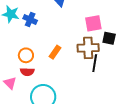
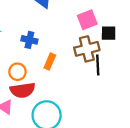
blue cross: (30, 19) -> (29, 40), moved
red semicircle: (27, 72) -> (23, 90), size x1.5

